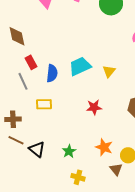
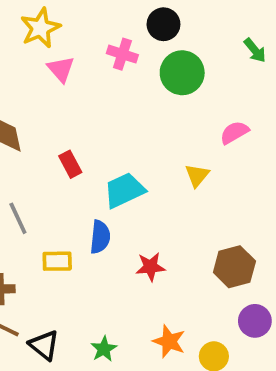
red rectangle: (31, 62) -> (70, 164), moved
yellow triangle: (109, 71) -> (197, 175), moved
blue semicircle: (52, 73) -> (100, 237), moved

